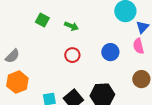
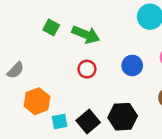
green arrow: (71, 26) -> (86, 35), size x1.6
orange hexagon: (17, 82) -> (37, 101), moved

